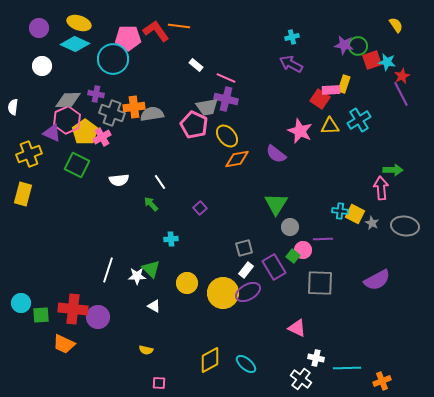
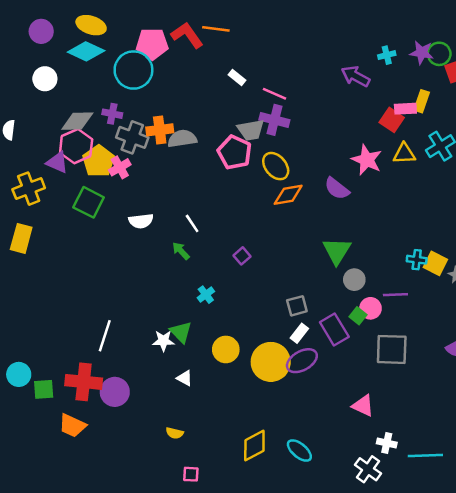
cyan cross: (292, 37) -> (387, 55), moved
cyan cross: (171, 239) -> (206, 295), turned -32
white line: (108, 270) -> (105, 336), moved

